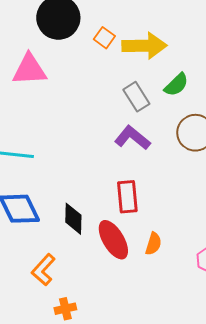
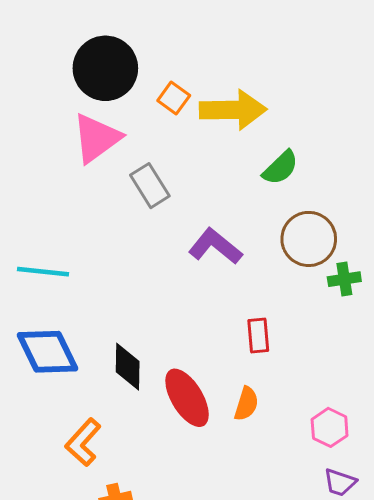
pink triangle: (29, 70) -> (96, 138), moved, turned -33
gray rectangle: (136, 97) -> (150, 186), moved
red rectangle: (127, 197) -> (258, 335), moved, size x0.7

